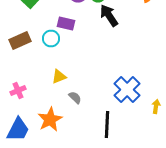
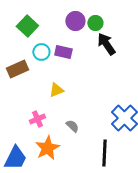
cyan circle: (51, 38) -> (41, 52), moved
yellow triangle: (59, 76) -> (56, 90), moved
pink cross: (18, 90) -> (37, 119), moved

